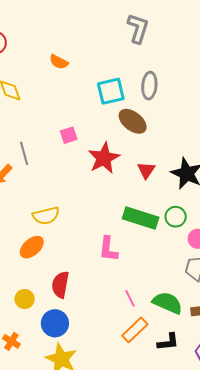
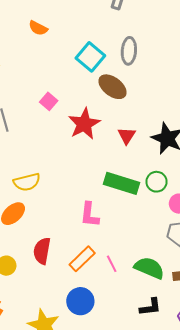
cyan square: (111, 91) -> (90, 57), turned -36
pink square: (69, 135) -> (49, 101), turned -30
blue circle: (55, 323) -> (80, 301), moved
orange rectangle: (135, 330) -> (82, 259), moved

